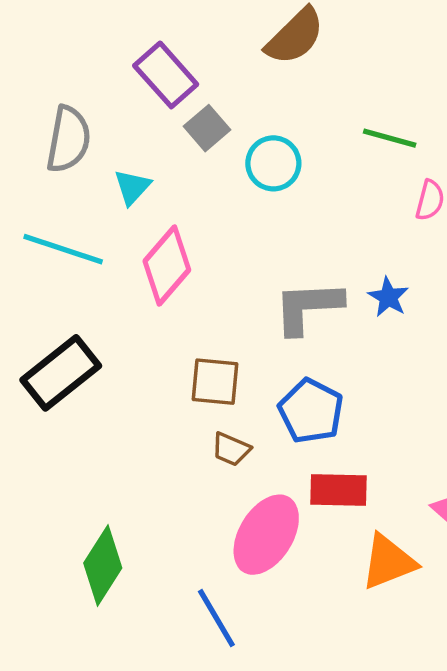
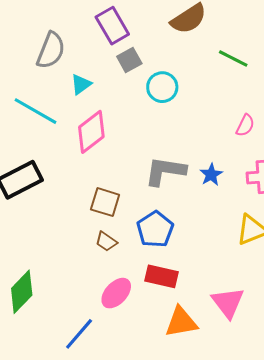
green line: (390, 138) -> (233, 58), moved
pink ellipse: (266, 535) -> (116, 293), size x0.7
blue line: (216, 618) -> (79, 334), turned 60

